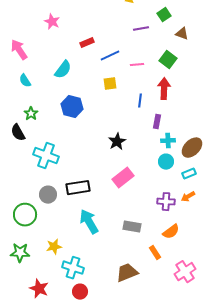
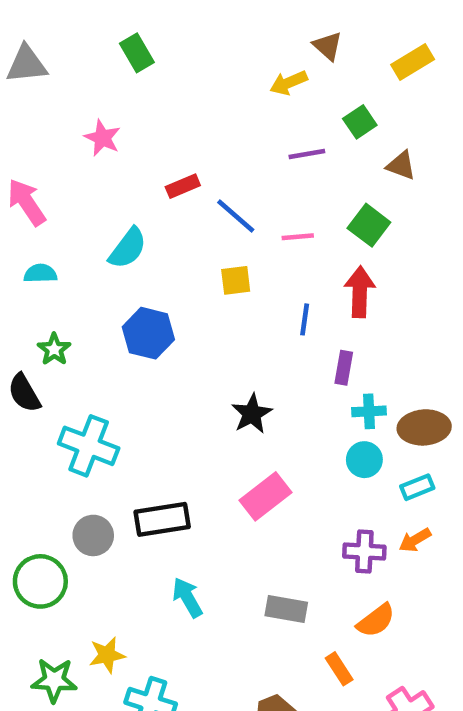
blue line: (110, 56) -> (236, 216), turned 66
cyan semicircle: (25, 81) -> (40, 273), turned 120
brown ellipse: (192, 148) -> (424, 427), turned 40
cyan arrow: (89, 222) -> (187, 598), size x0.7
green star: (20, 253) -> (54, 680), moved

